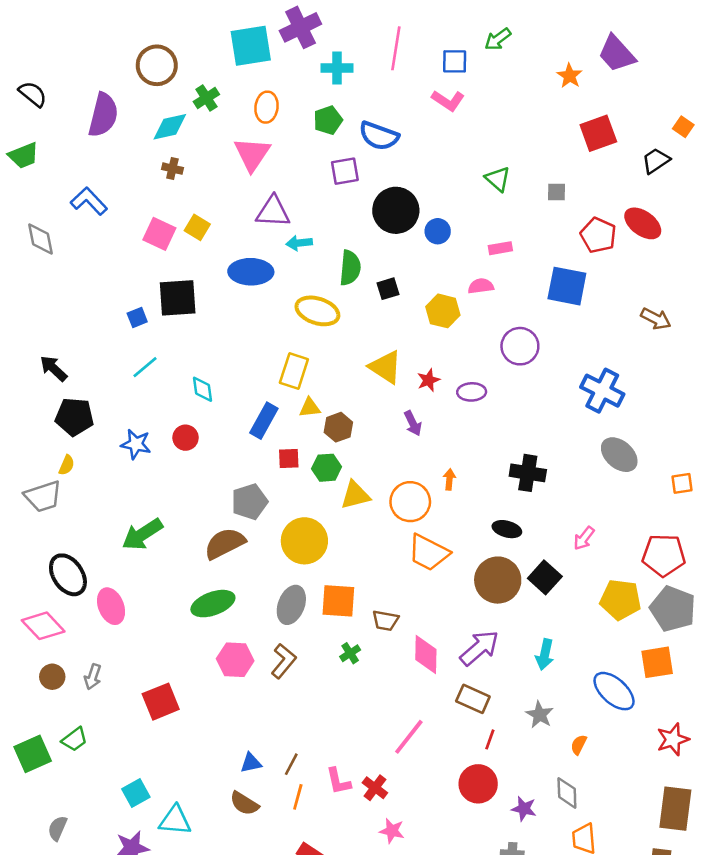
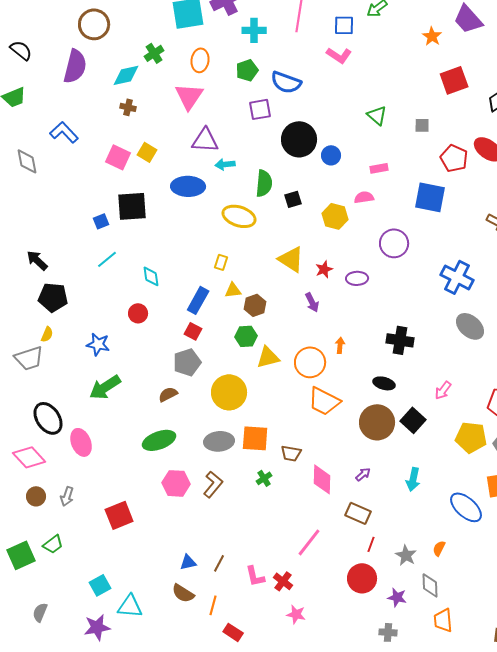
brown circle: (157, 65) -> (94, 24), moved
yellow rectangle: (294, 371) -> (221, 262), size x0.6
blue star: (136, 444) -> (98, 344), moved
red square: (289, 459) -> (193, 331), moved, turned 30
brown semicircle: (225, 543) -> (168, 394), size x0.6
gray ellipse: (291, 605) -> (219, 441), turned 64
purple arrow: (479, 648) -> (363, 474), size x0.5
gray star: (540, 715) -> (406, 555), moved
orange line: (298, 797) -> (213, 605), moved

